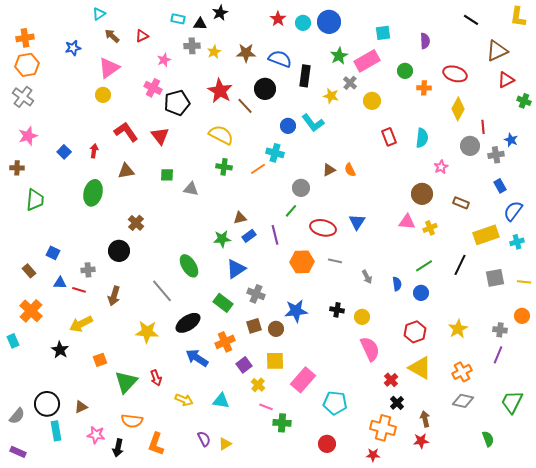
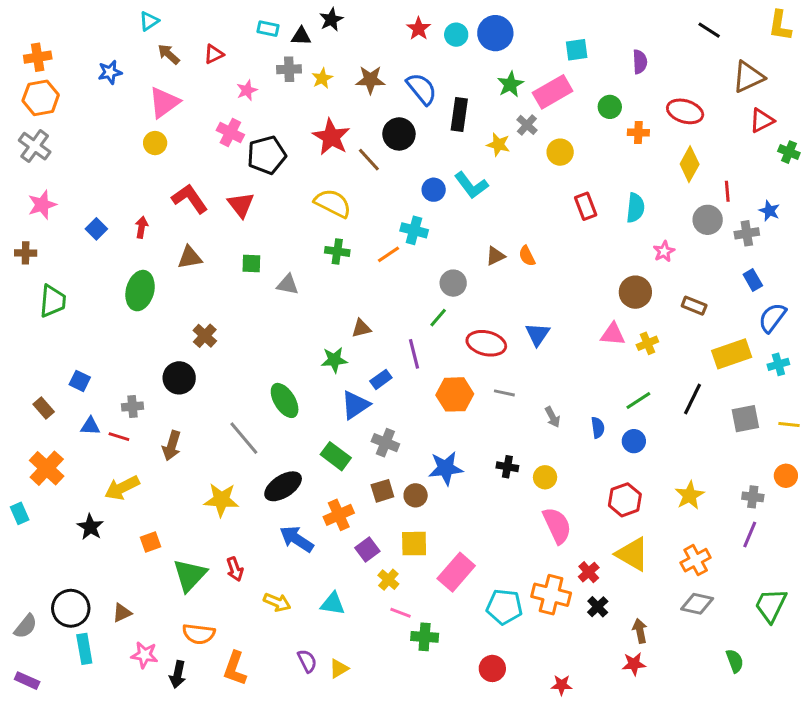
blue semicircle: (280, 59) -> (422, 89), turned 30
blue rectangle: (249, 236) -> (381, 379), moved
orange cross: (383, 428) -> (551, 595), moved

